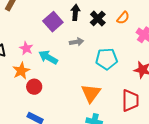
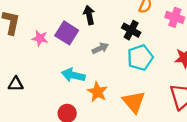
black cross: (98, 18) -> (131, 30), moved
pink star: (26, 48) -> (40, 38), moved
orange star: (21, 71) -> (97, 92), moved

